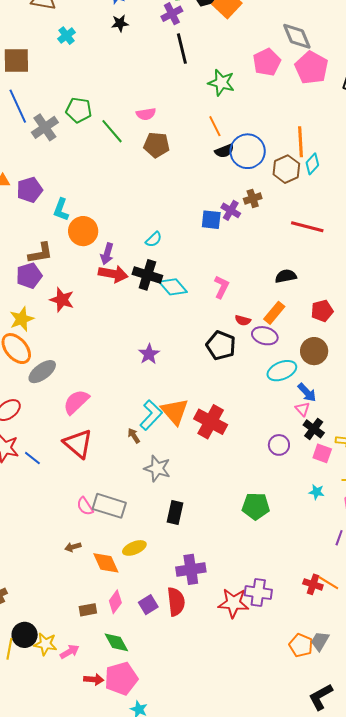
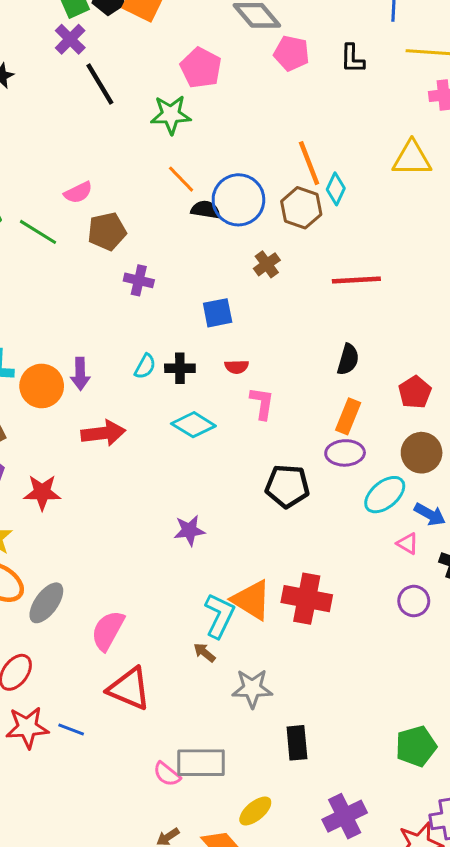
pink pentagon: (267, 62) -> (201, 68), moved
pink pentagon: (311, 68) -> (292, 53), size x0.7
black semicircle: (224, 151) -> (205, 210), turned -132
purple cross: (231, 210) -> (139, 280), moved
purple arrow: (107, 254) -> (80, 374), moved
black cross: (147, 275) -> (180, 368), moved, size x0.7
black semicircle: (286, 276) -> (348, 359), turned 135
red semicircle: (243, 320) -> (237, 367), moved
purple star: (149, 354) -> (189, 530), turned -30
pink triangle: (302, 409) -> (408, 543), moved
green pentagon: (256, 506) -> (416, 746), moved

